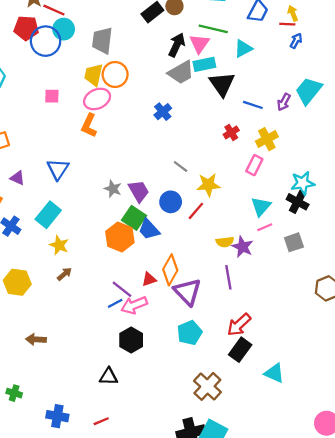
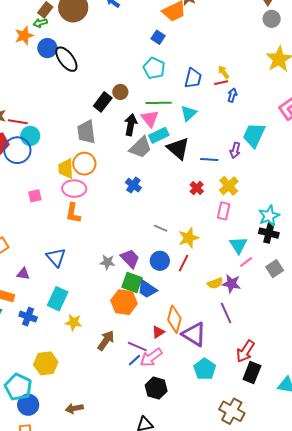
gray trapezoid: (102, 40) -> (86, 132), moved
pink ellipse: (97, 99) -> (74, 189), turned 40
brown arrow: (64, 274) -> (106, 340), moved, size x1.5

